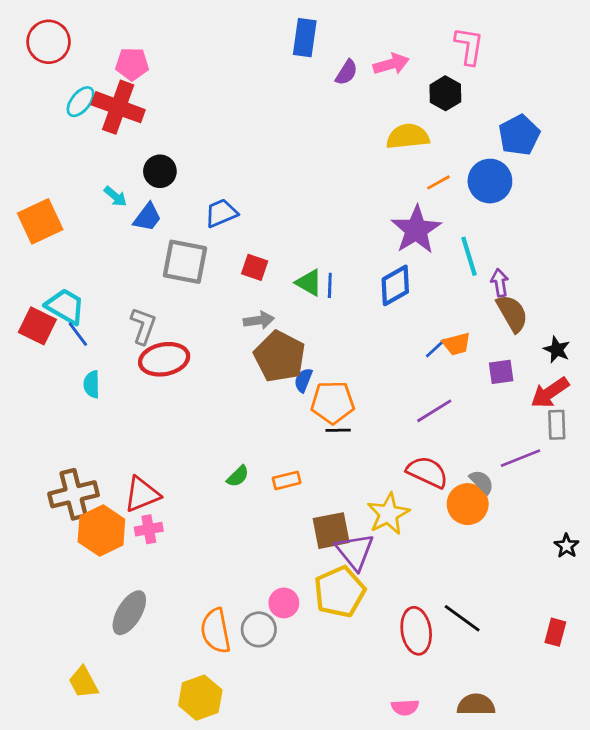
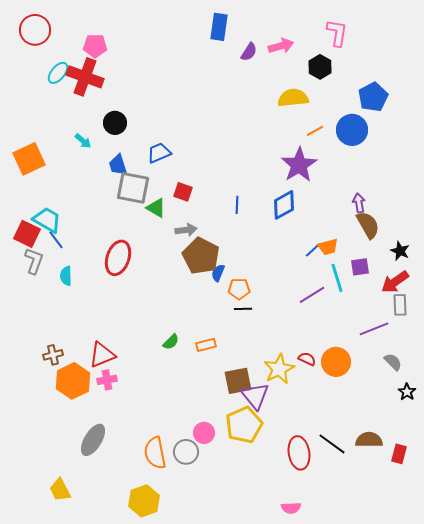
blue trapezoid: (147, 217) -> (118, 165), moved, turned 125
cyan line: (469, 256) -> (337, 278), moved
green triangle: (309, 283) -> (156, 208), moved
gray L-shape: (143, 326) -> (34, 261), moved
red ellipse: (164, 359) -> (118, 258), turned -60
orange pentagon: (333, 402) -> (239, 289), size x0.7
red semicircle: (427, 472) -> (307, 359), moved, size x0.6
gray semicircle: (482, 482) -> (393, 362), moved
brown cross: (74, 494) -> (53, 355), size x0.6
brown semicircle: (476, 705) -> (369, 440), moved

